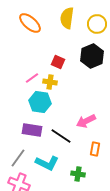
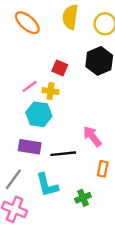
pink arrow: (86, 121) -> (92, 136), turned 78
black line: (61, 136) -> (63, 154), turned -40
cyan L-shape: (47, 163) -> (47, 185), turned 50
green cross: (78, 174) -> (83, 198), turned -32

